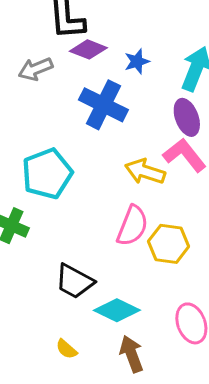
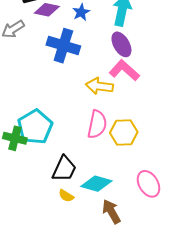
cyan pentagon: (47, 174) -> (35, 127), moved
black trapezoid: (74, 281) -> (64, 169), turned -84
yellow semicircle: (66, 349) -> (66, 196), moved

